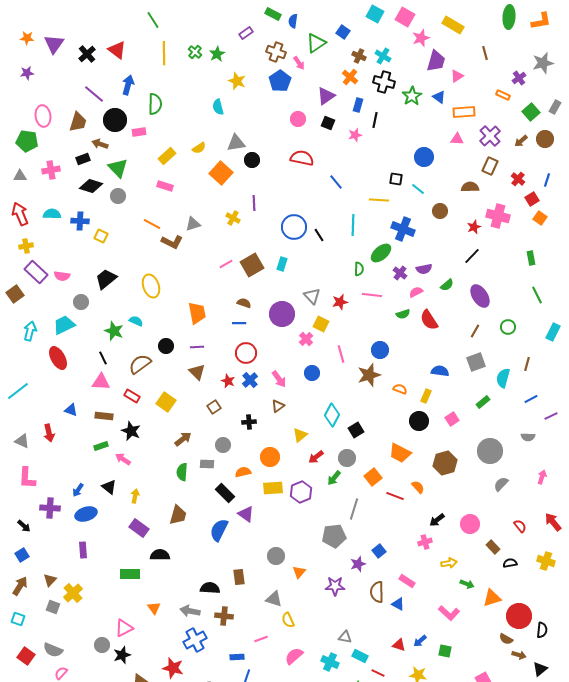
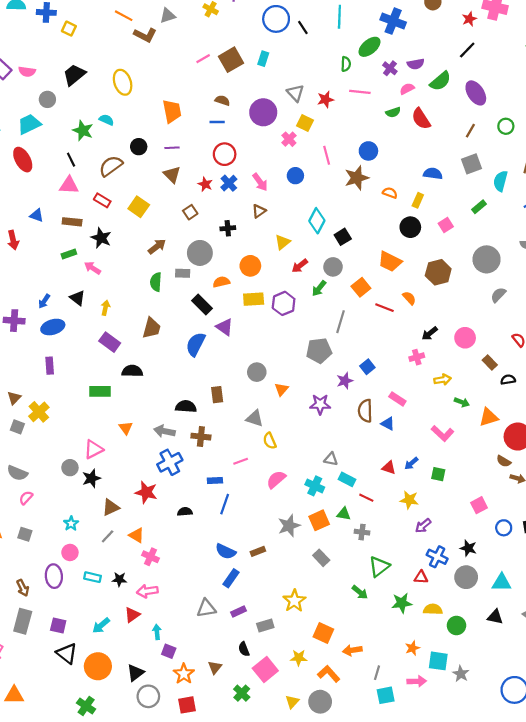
green semicircle: (447, 285) -> (440, 81), size x1.5
gray circle: (223, 445) -> (200, 253), size x1.5

